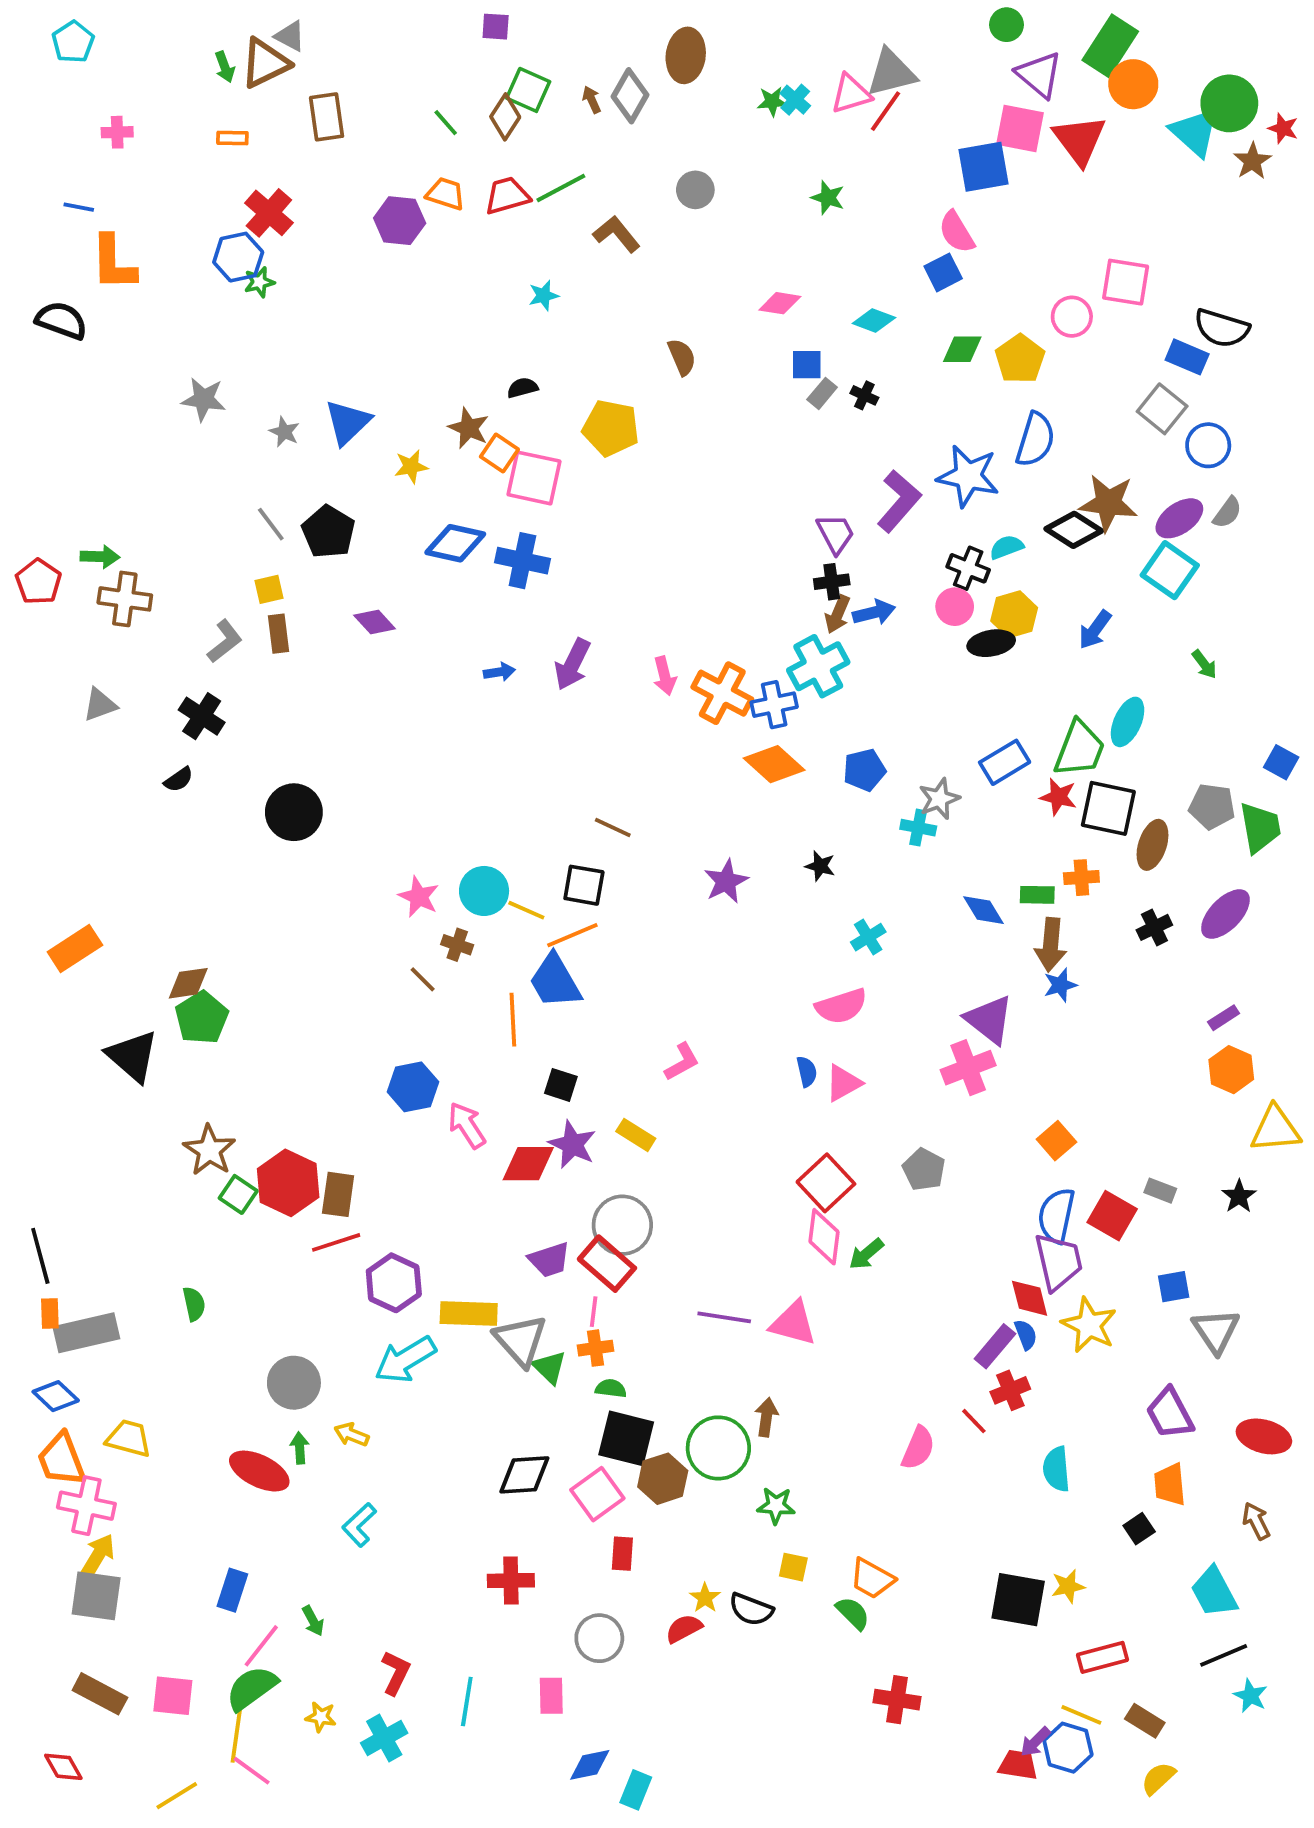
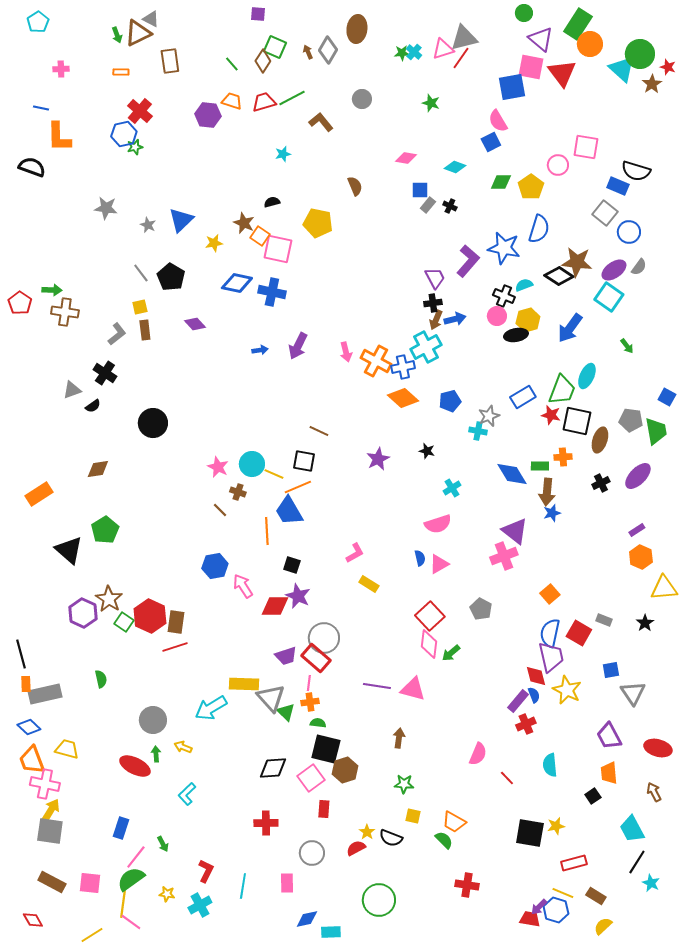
blue arrow: (1095, 630) -> (570, 328), size x1.4
gray triangle: (100, 705) -> (72, 390), moved
blue diamond: (983, 910) -> (512, 474), size x1.4
brown diamond: (188, 983) -> (98, 469), moved
yellow rectangle: (636, 1135) -> (369, 584), moved
purple hexagon: (394, 1283) -> (83, 613), moved
red line: (974, 1421) -> (507, 778), moved
green circle: (718, 1448) -> (379, 900), moved
black line: (1224, 1655) -> (637, 862), turned -35
cyan rectangle: (636, 1790) -> (331, 932), turned 66

